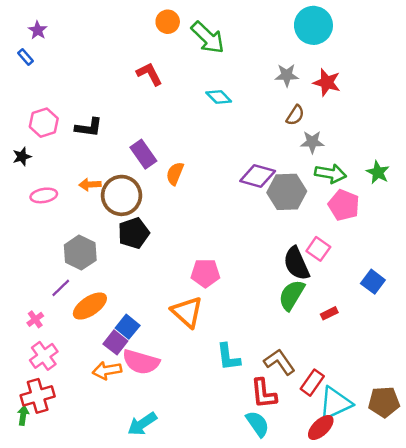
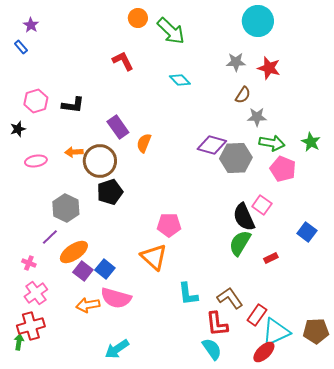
pink cross: (35, 319) -> (29, 263), turned -32
purple square: (115, 342) -> (83, 271), moved

